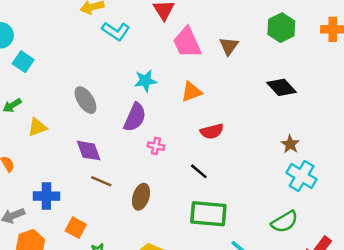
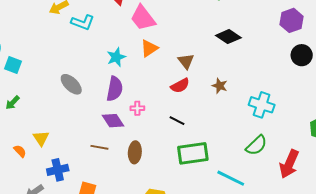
brown triangle: (229, 46) -> (186, 61), moved
orange triangle: (191, 92) -> (149, 48), moved
yellow triangle: (37, 127) -> (41, 138), moved, turned -30
brown star: (290, 144) -> (220, 86), moved
purple diamond: (89, 151) -> (113, 121), moved

